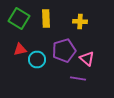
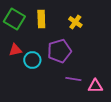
yellow cross: (80, 22) -> (75, 22), turned 32
pink triangle: (87, 58) -> (95, 86), moved, turned -42

